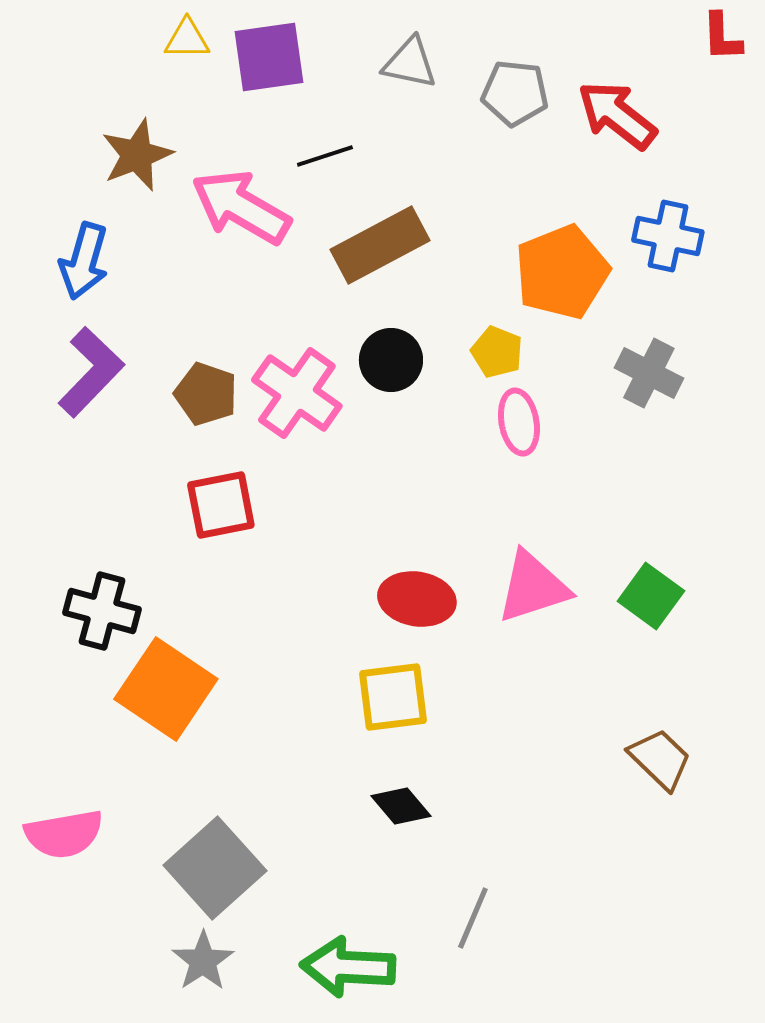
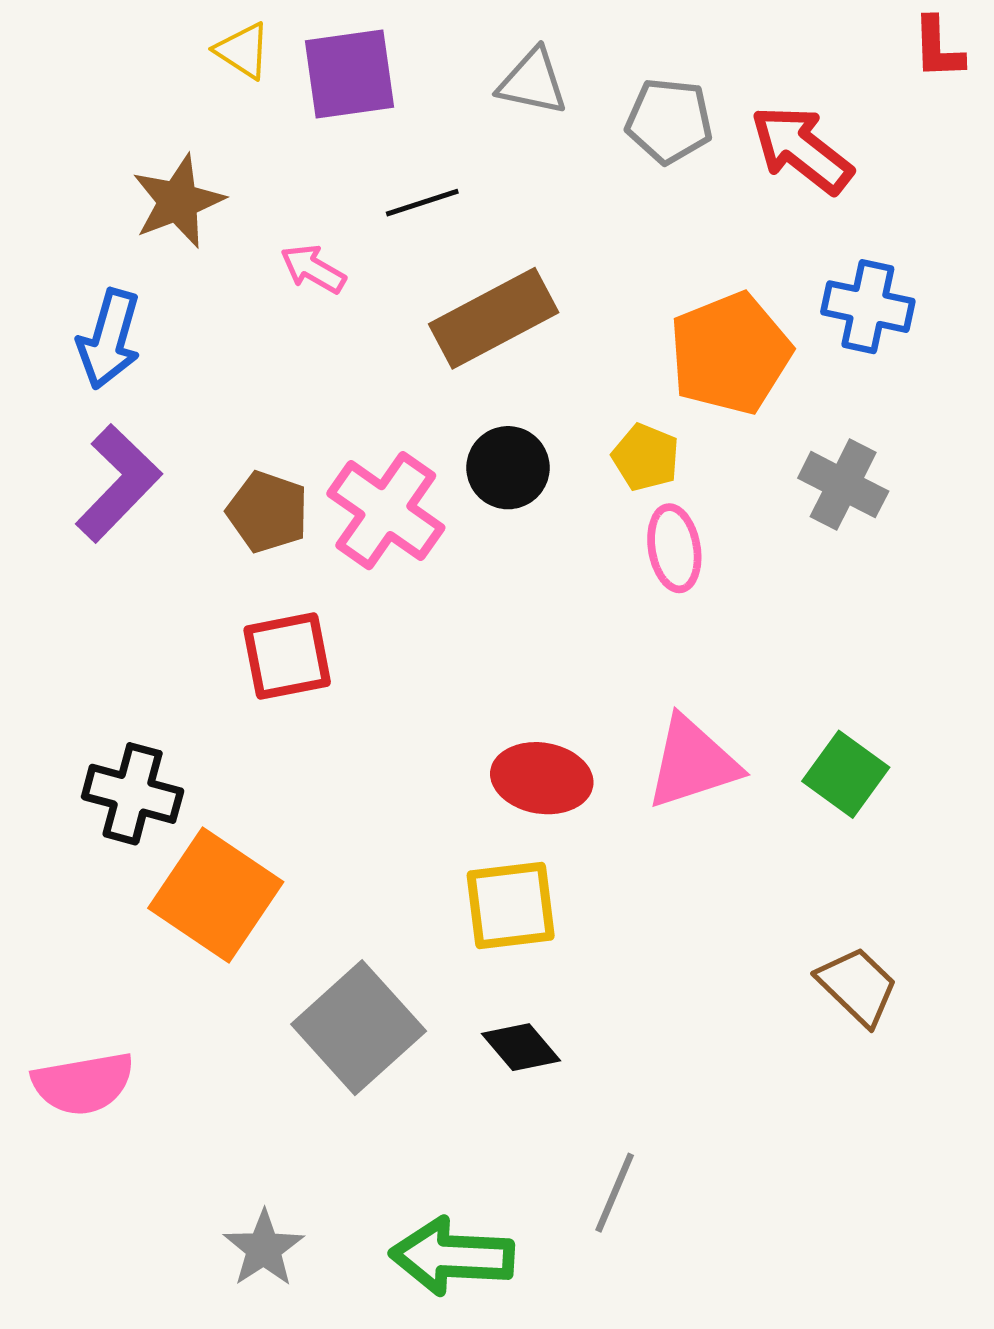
yellow triangle: (187, 39) -> (243, 51), turned 33
pink arrow: (241, 207) -> (313, 269), size x0.5
gray square: (215, 868) -> (359, 1028), moved

